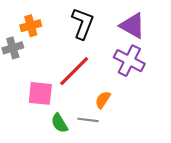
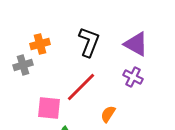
purple cross: (129, 61) -> (133, 77), size x0.7

